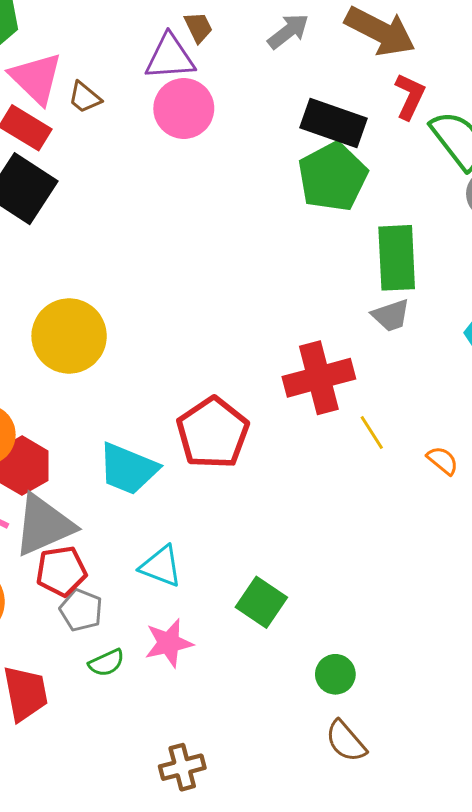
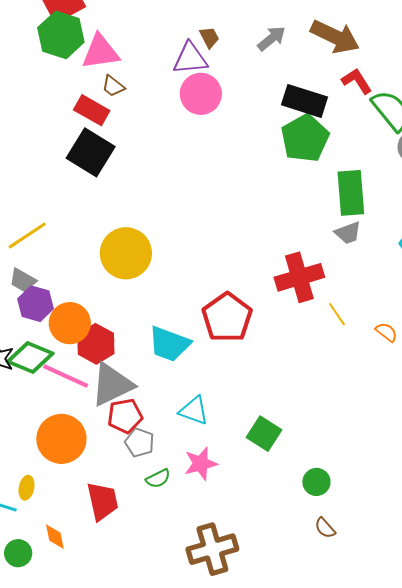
pink triangle: (36, 78) -> (100, 52), moved, turned -51
red L-shape: (410, 96) -> (357, 81), turned -56
brown trapezoid: (85, 97) -> (113, 86), moved
brown semicircle: (346, 741) -> (325, 528), size x0.7
brown cross: (182, 767) -> (212, 549), size x1.6

